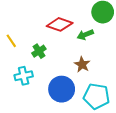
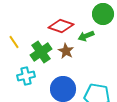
green cross: (39, 51) -> (41, 52), size x1.5
brown star: (82, 64) -> (66, 51), moved

